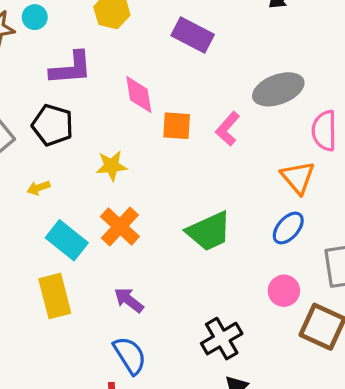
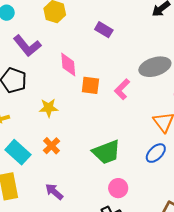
purple rectangle: (193, 35) -> (104, 30), size x0.7
purple L-shape: (71, 68) -> (27, 46), turned 52
orange cross: (120, 227) -> (51, 146), size x0.7
pink circle: (284, 291) -> (118, 188), moved

